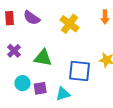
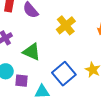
blue square: (80, 71) -> (64, 74), turned 30

